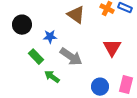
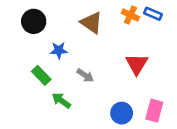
black circle: (22, 25) -> (34, 21), moved
gray arrow: (71, 57) -> (85, 75), size x0.6

